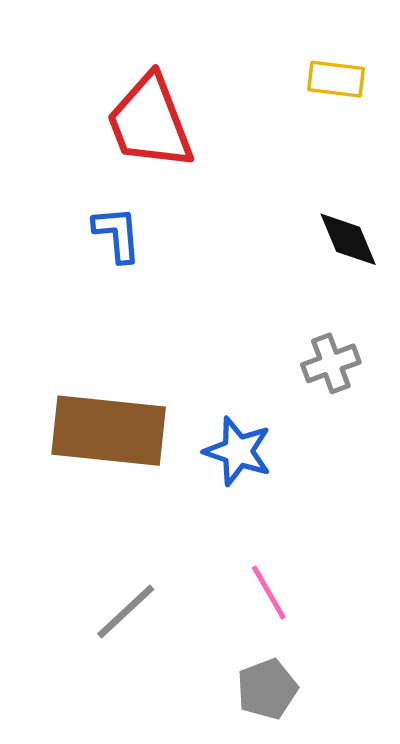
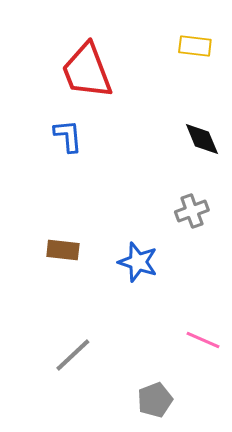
brown rectangle: (109, 431) -> (63, 250), size x0.5
pink line: (269, 593) -> (203, 340), moved, turned -36

